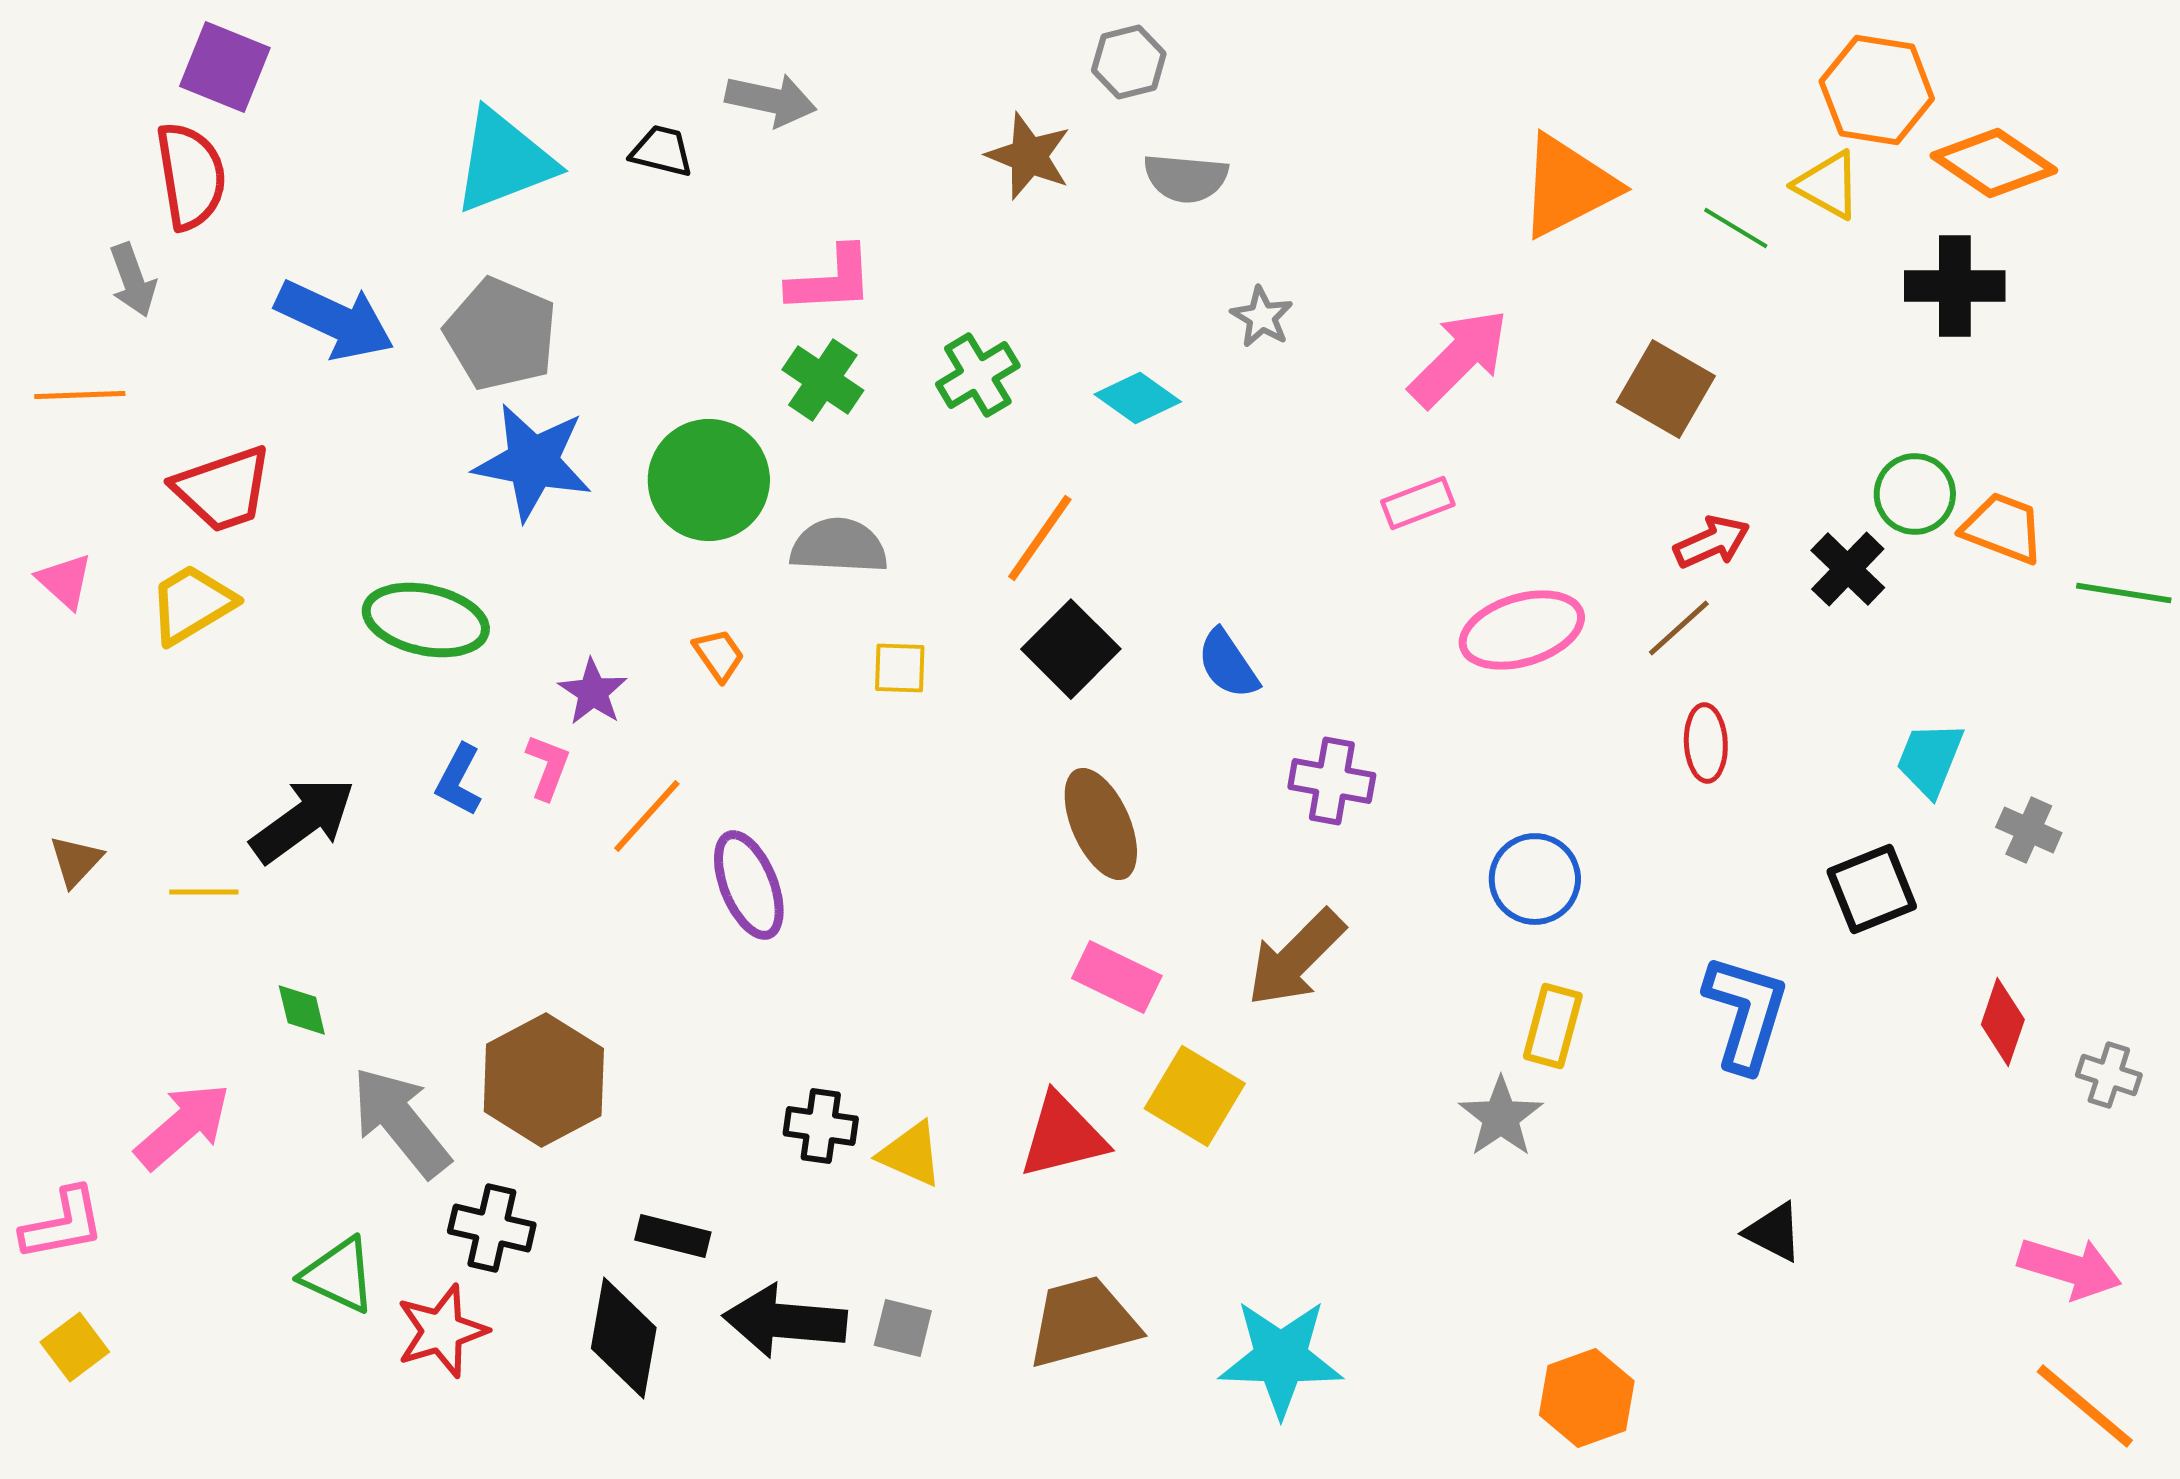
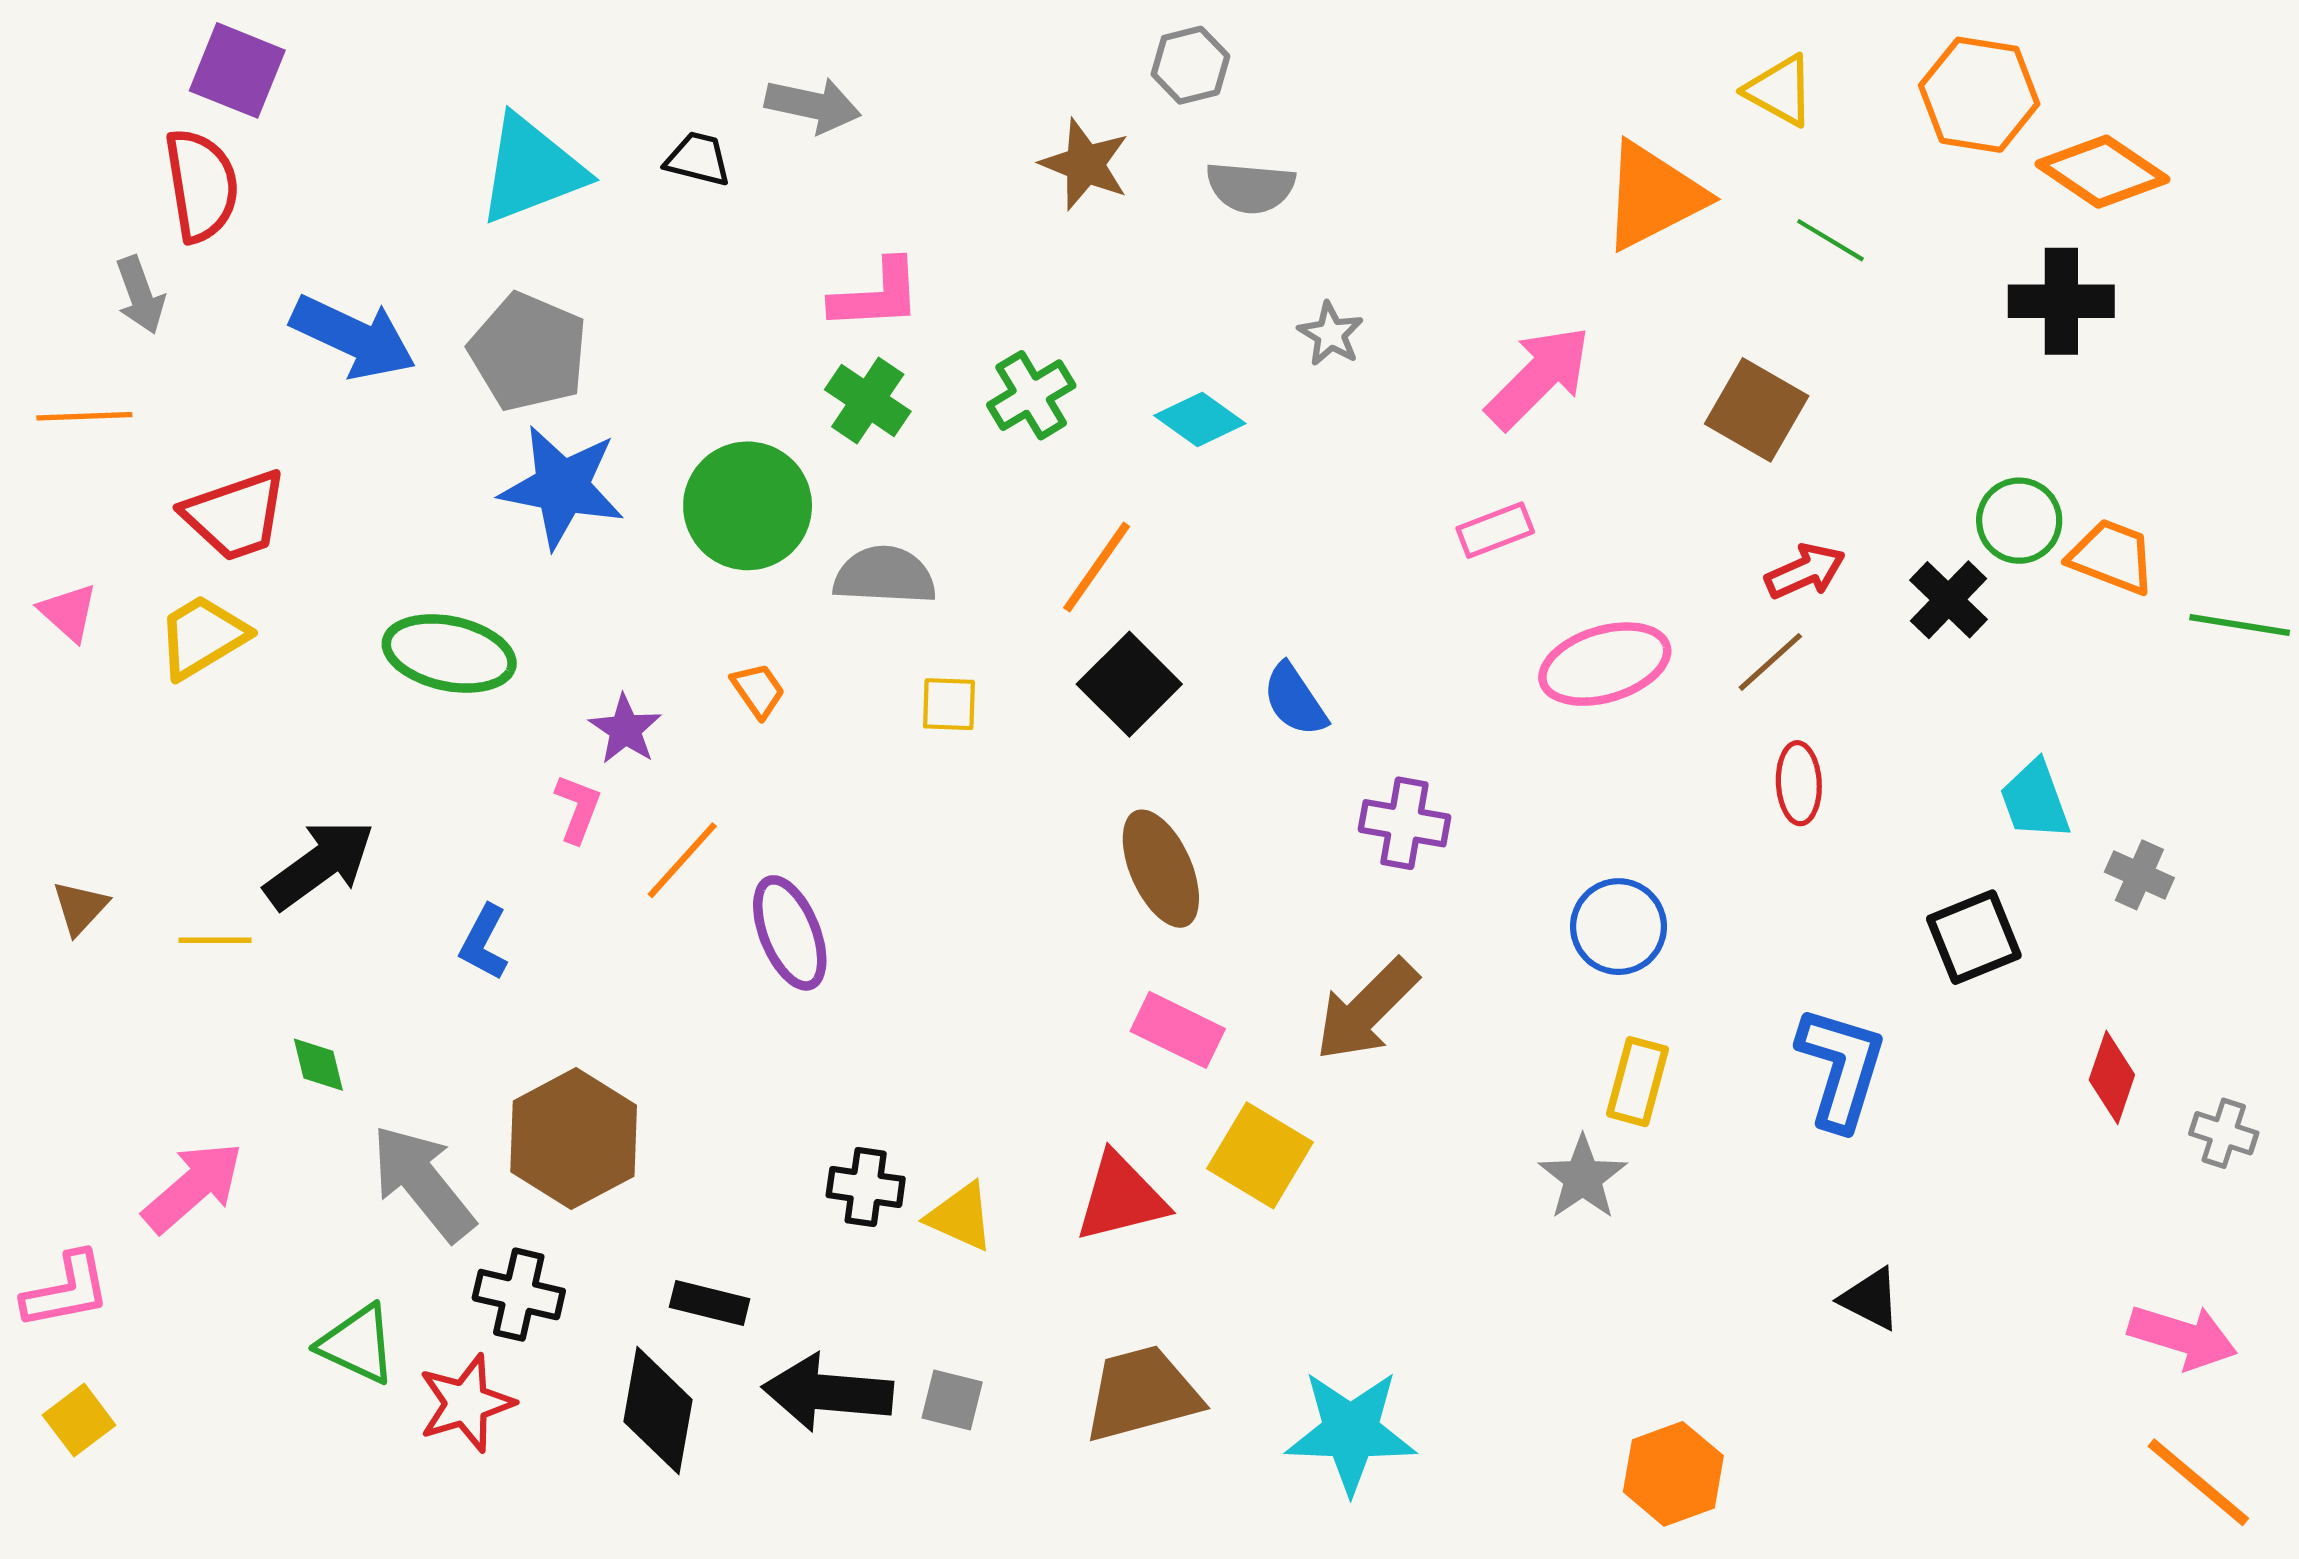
yellow triangle: (1828, 185) -> (1780, 90), moved
cyan trapezoid: (1930, 759) -> (2035, 800), turned -42
blue L-shape: (459, 780) -> (484, 942), moved

